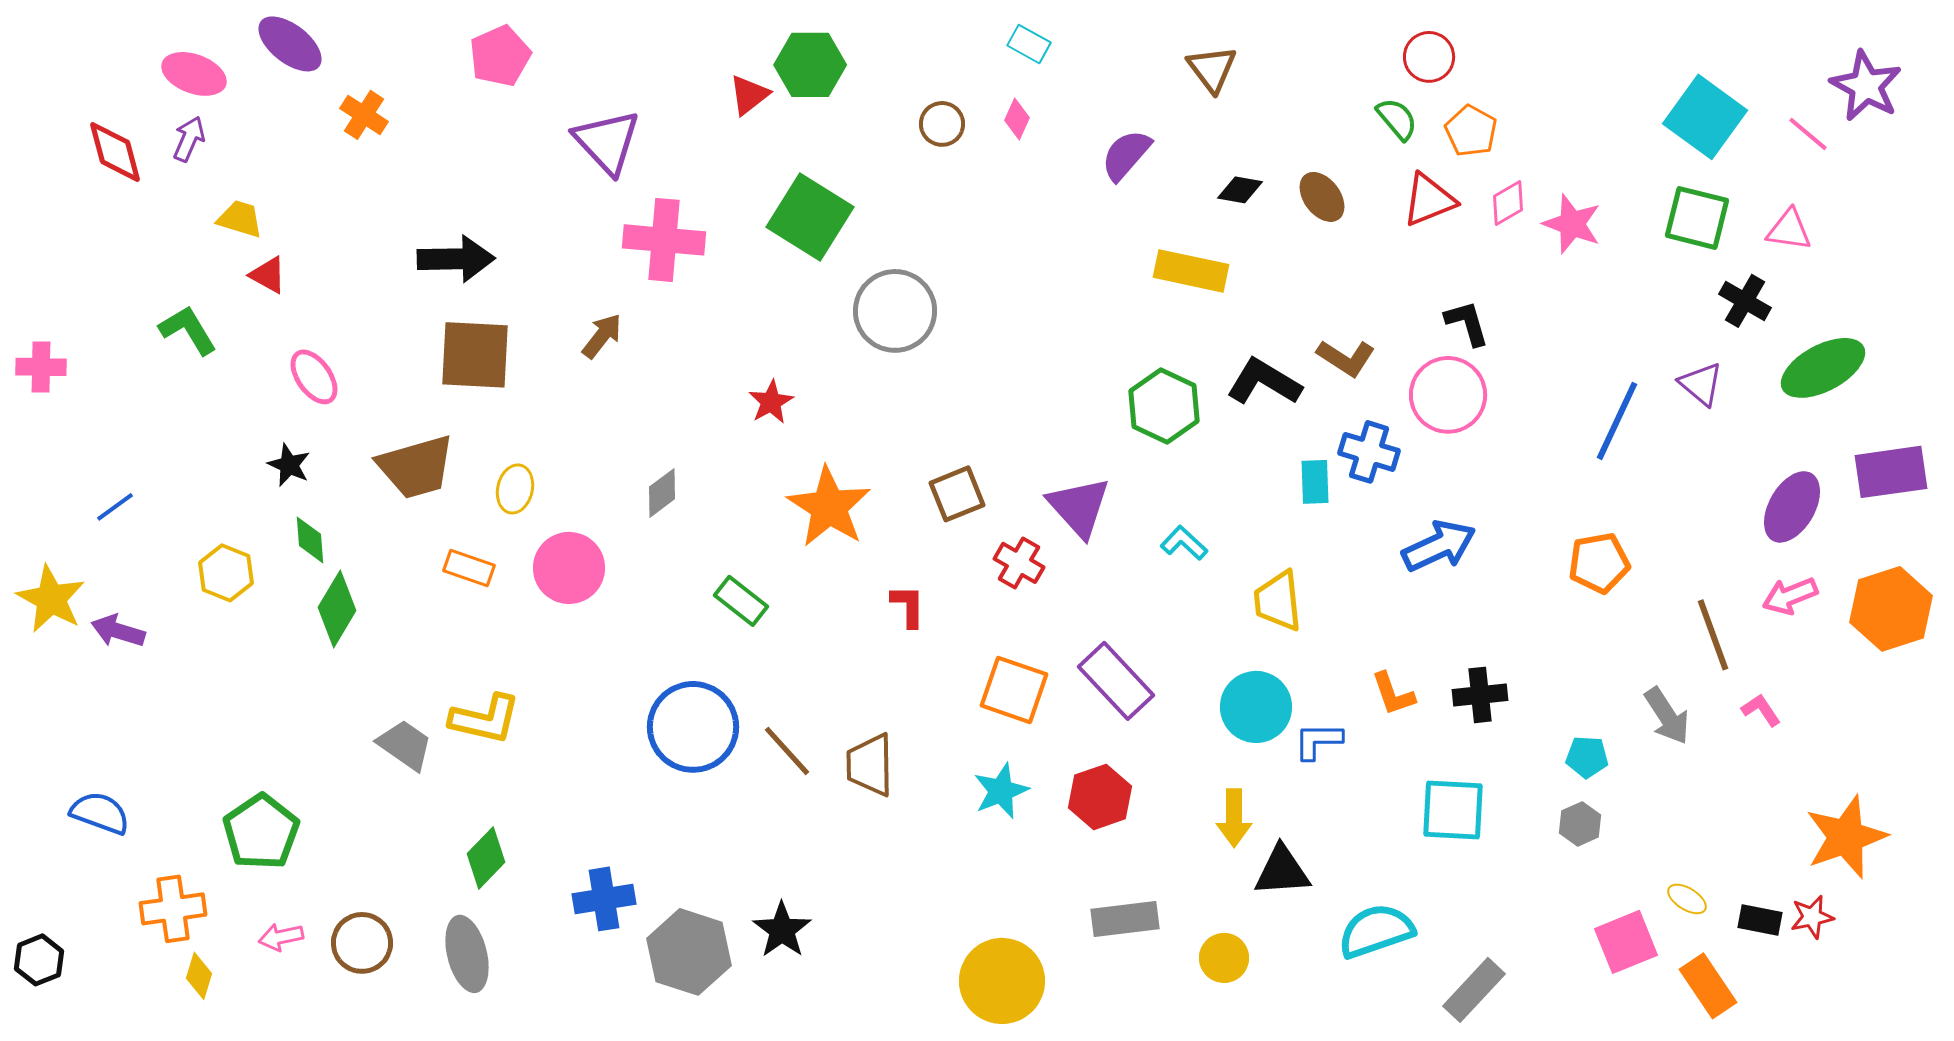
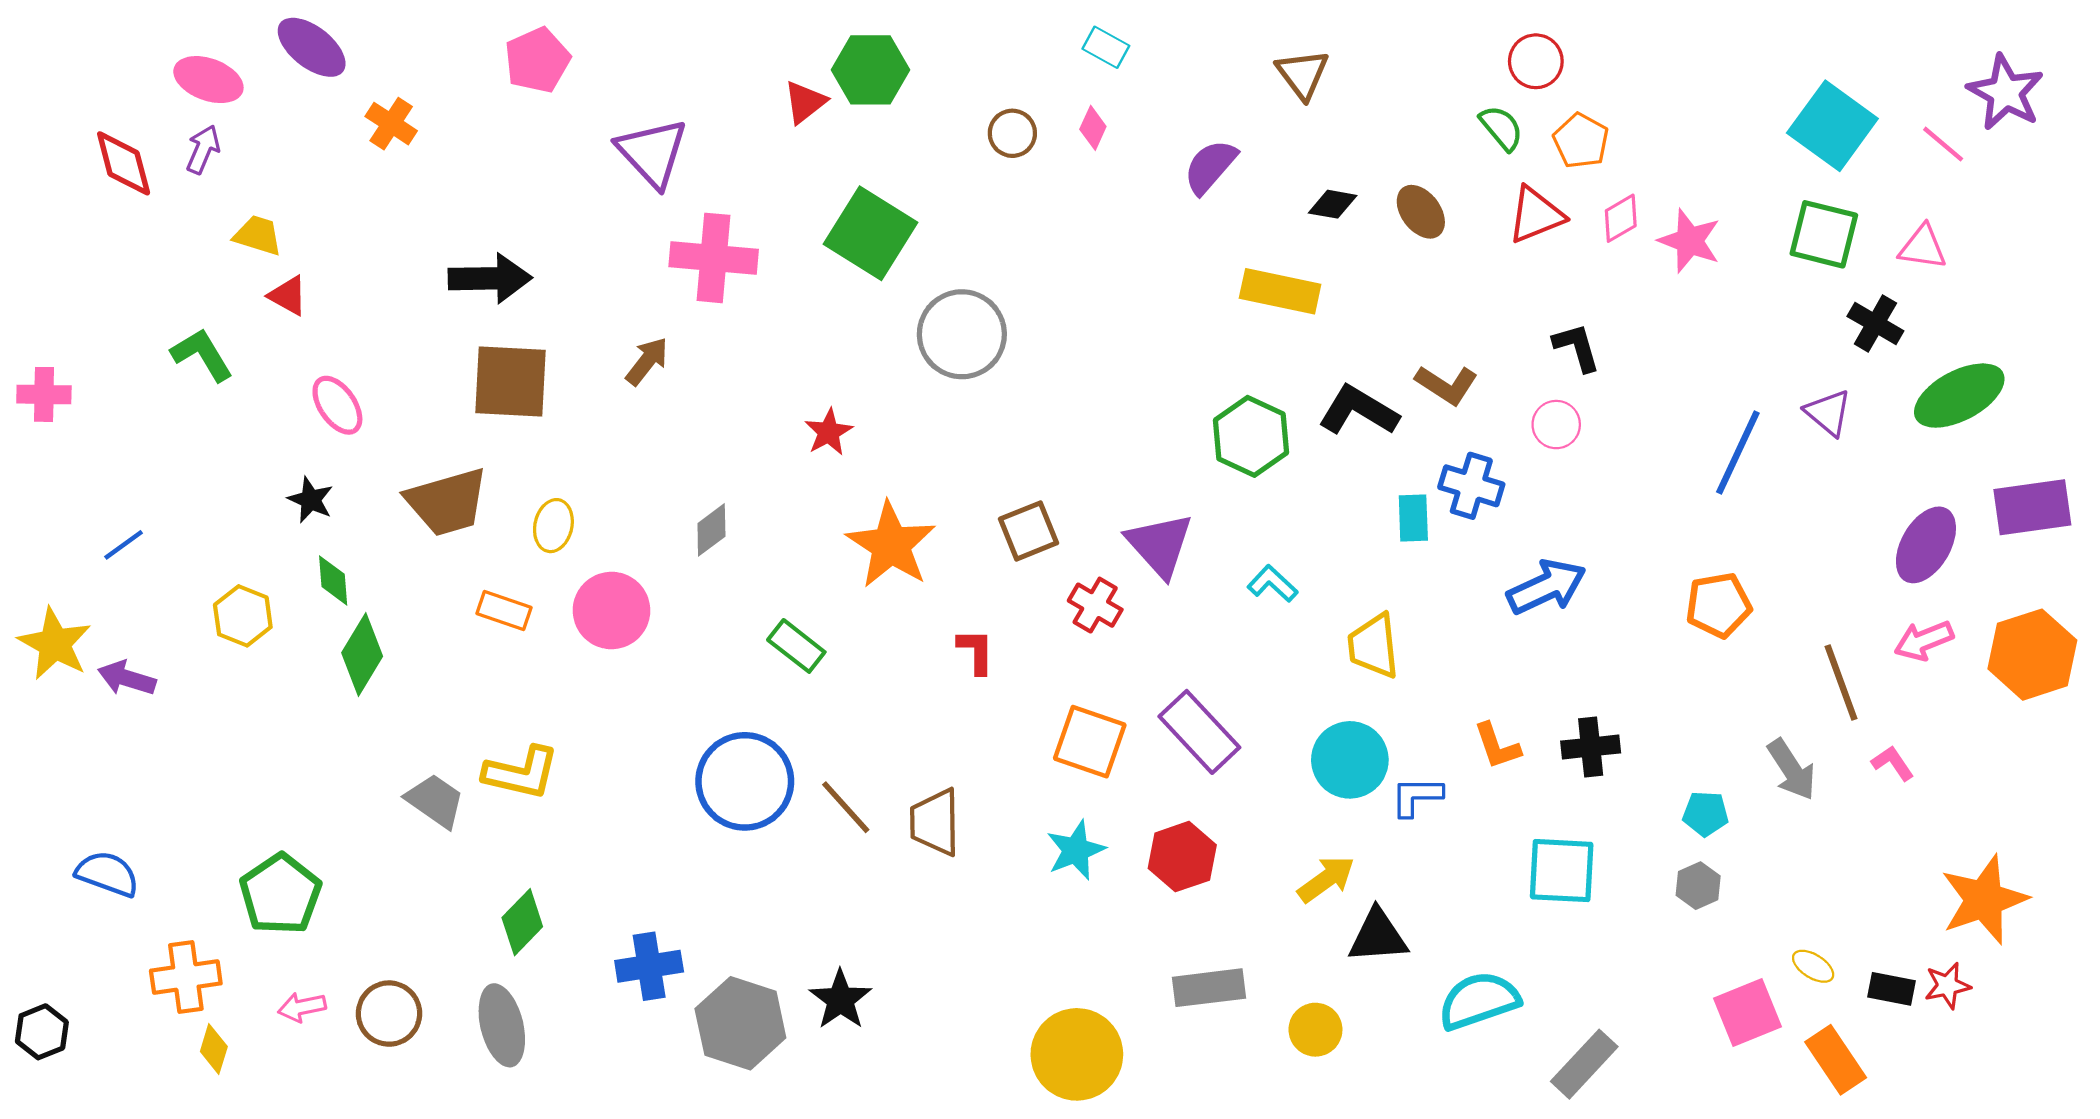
pink circle: (1448, 395) -> (1556, 425), size x0.6
yellow arrow: (1234, 818) -> (1326, 879), turned -126

